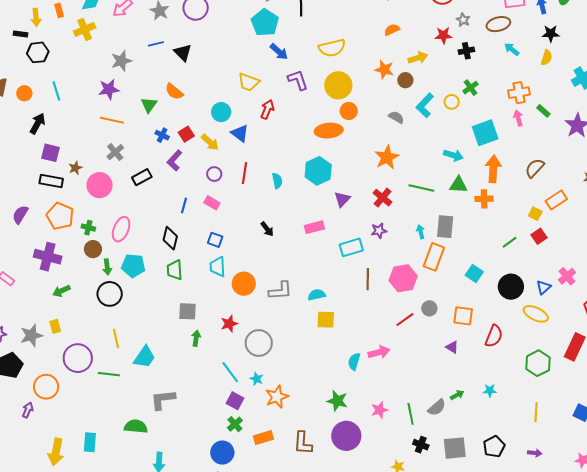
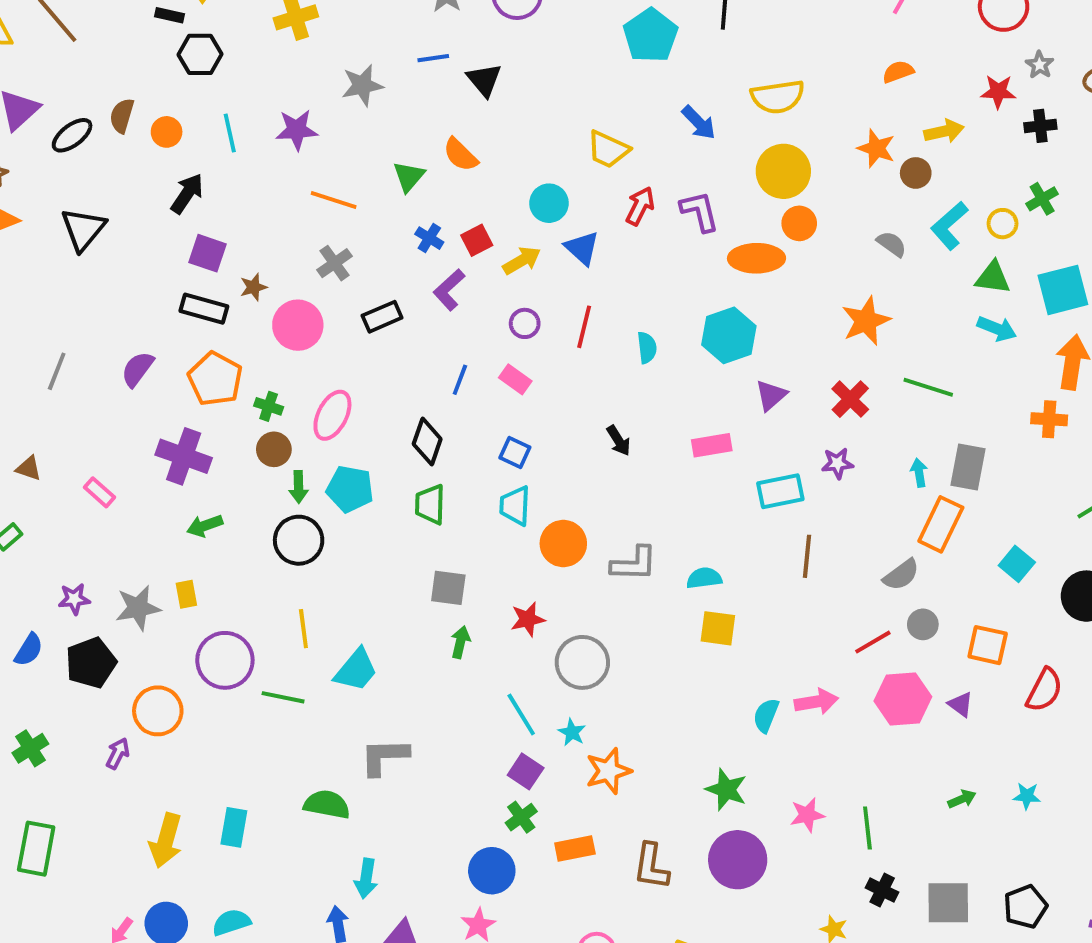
blue arrow: (279, 52) -> (699, 123), moved
purple L-shape: (298, 80) -> (700, 211), moved
purple star: (109, 89) -> (297, 130), moved
yellow arrow: (210, 142) -> (522, 261), turned -78
green triangle: (458, 185) -> (993, 278), moved
pink hexagon: (403, 278) -> (903, 699), moved
gray semicircle: (437, 407) -> (901, 575), moved

